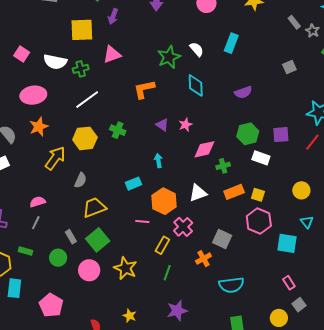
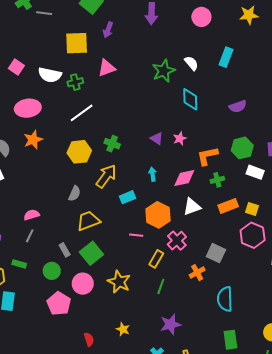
orange L-shape: (144, 89) -> (207, 156), moved
pink diamond: (204, 149) -> (184, 178), moved
yellow arrow: (55, 158) -> (106, 176), moved
cyan semicircle: (231, 285) -> (225, 299), turned 95
pink pentagon: (51, 305) -> (59, 304), moved

